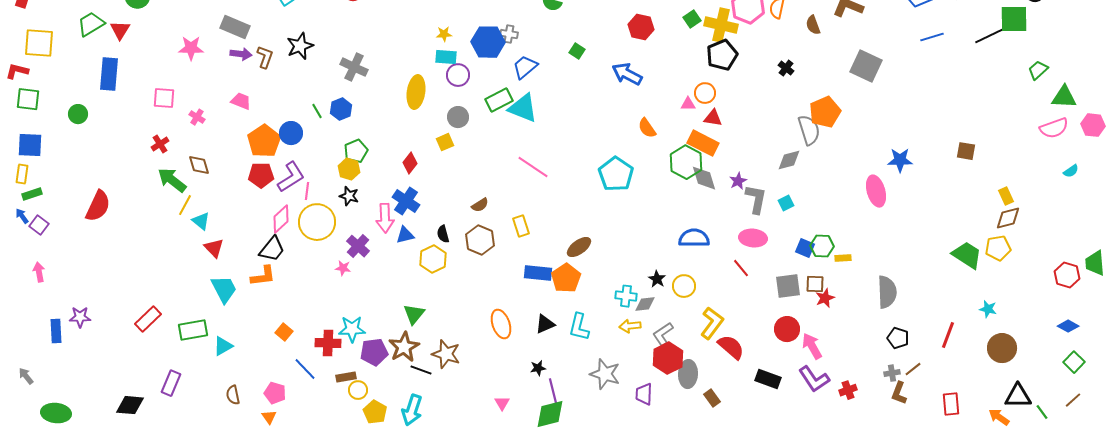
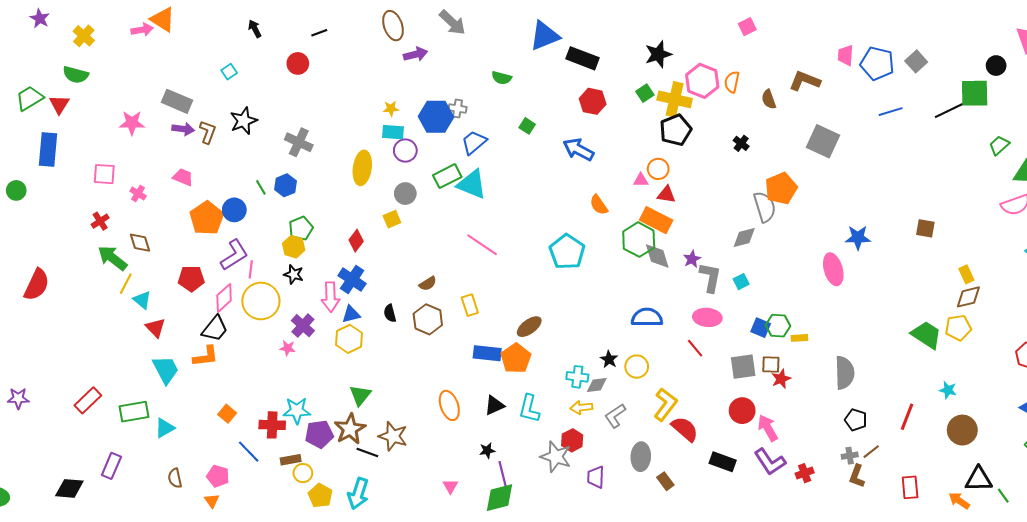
red pentagon: (261, 175) -> (191, 278), moved
yellow hexagon: (433, 259) -> (349, 339), moved
red hexagon: (668, 358) -> (572, 440), moved, size x0.7

